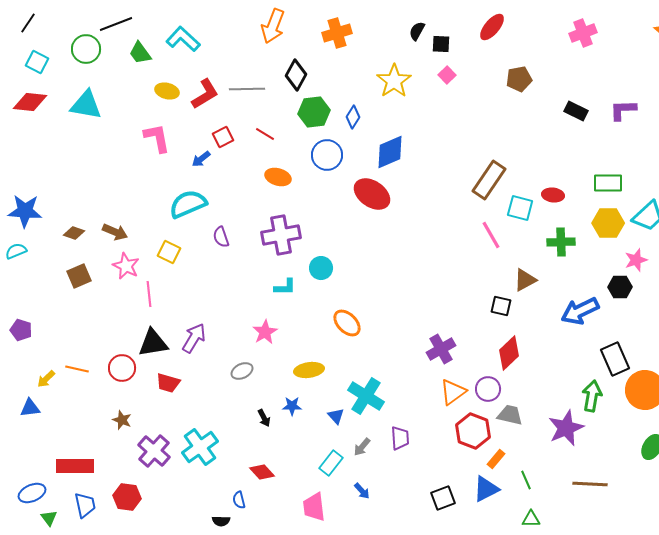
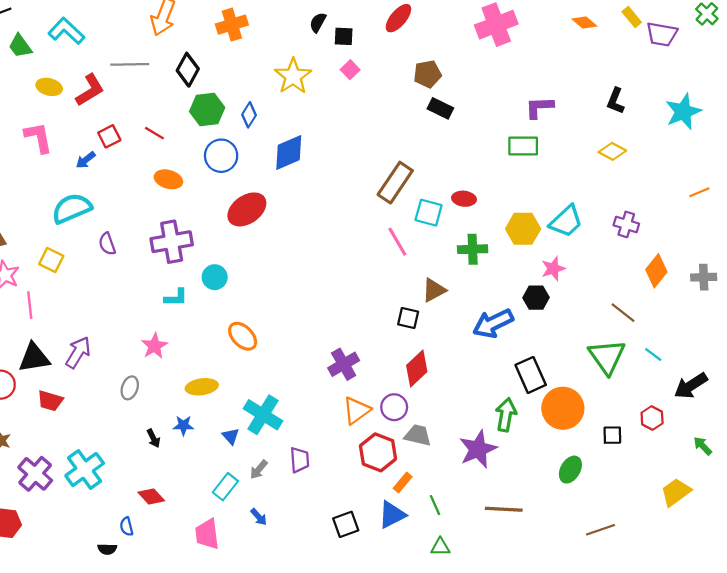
pink cross: (583, 33) -> (496, 25), size x1.4
gray line: (247, 89) -> (130, 64), moved
black rectangle: (576, 111) -> (440, 108), moved
green rectangle: (608, 183) -> (523, 146), moved
red ellipse: (372, 194) -> (247, 209), moved, turned -69
gray ellipse: (242, 371) -> (130, 388), turned -45

